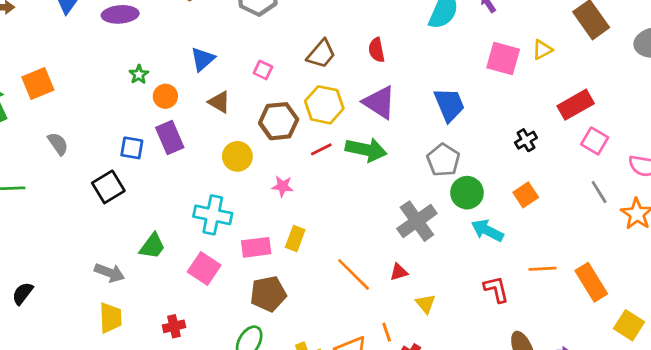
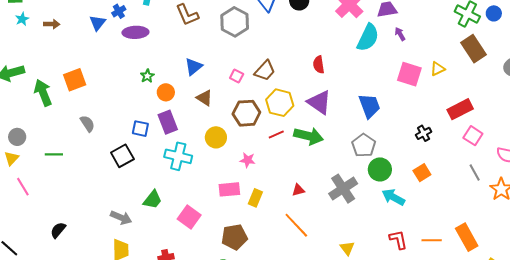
brown trapezoid: (321, 54) -> (265, 71), moved
cyan cross: (213, 215) -> (178, 156), moved
pink rectangle: (256, 247) -> (229, 189), moved
orange line: (543, 269) -> (432, 240), moved
red triangle: (399, 272) -> (298, 190), moved

